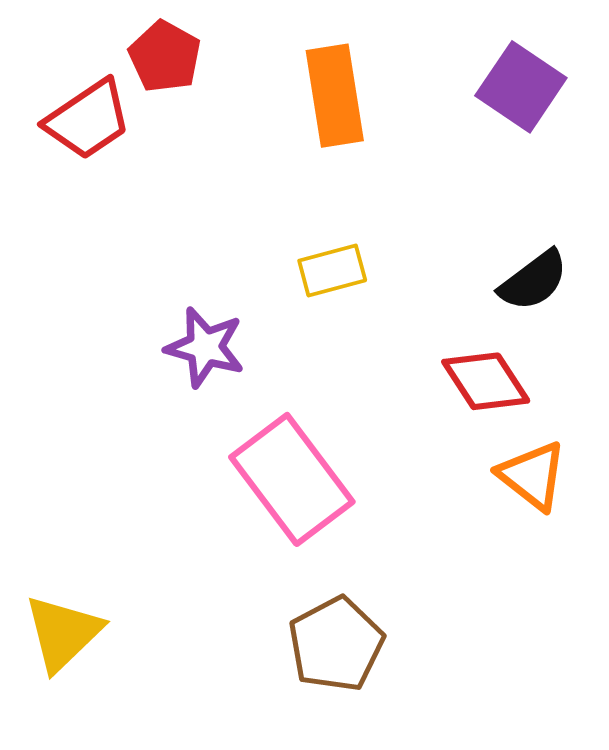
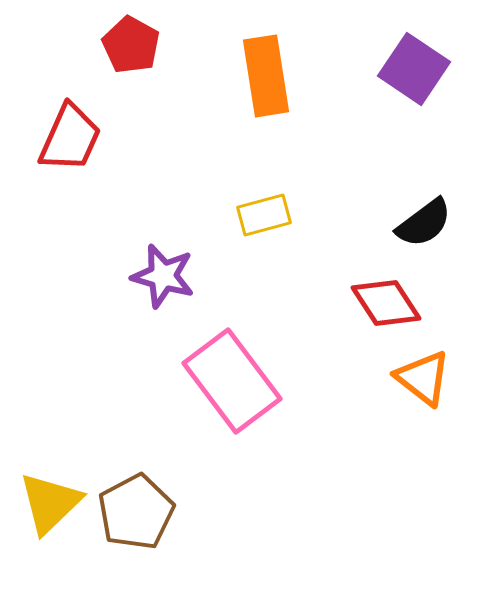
red trapezoid: (88, 120) -> (70, 138), moved, turned -32
brown pentagon: (336, 644) -> (136, 512), moved

